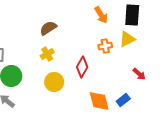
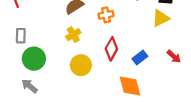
orange cross: (105, 46) -> (106, 15), moved
blue rectangle: (123, 100) -> (140, 58), moved

